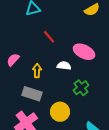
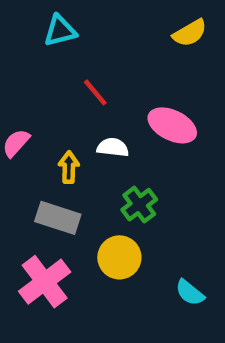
white semicircle: (64, 66) -> (113, 147), moved
green cross: (81, 88) -> (139, 205), moved

